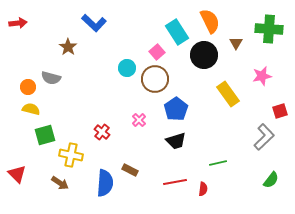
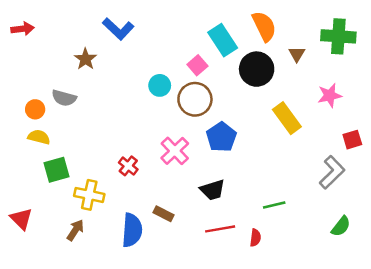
pink cross: (139, 120) -> (175, 151), size x1.6
black trapezoid: (176, 141) -> (213, 190), moved
brown arrow: (60, 183) -> (75, 230), turned -90

